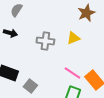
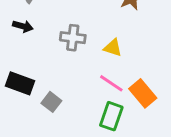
yellow triangle: (73, 38) -> (113, 48), moved, turned 40

